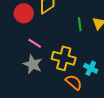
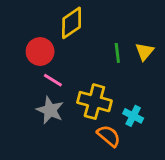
red circle: (24, 13) -> (40, 52), moved

